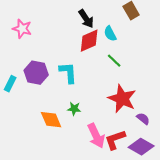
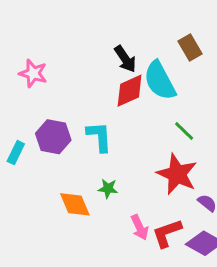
cyan semicircle: (110, 34) -> (160, 81), size x1.8
green line: (114, 61) -> (184, 131), moved
pink arrow: (96, 136) -> (140, 227), size x0.7

